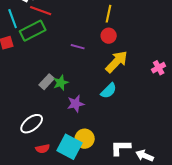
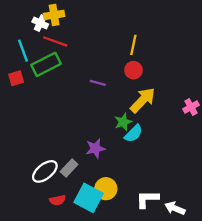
gray rectangle: (47, 82) -> (69, 168), moved
green star: (61, 83) -> (123, 122), moved

